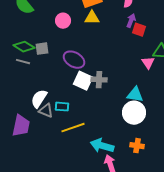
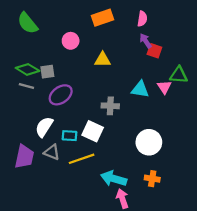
yellow triangle: (92, 18) -> (103, 60), moved
purple arrow: (131, 21) -> (146, 41), turned -56
purple ellipse: (74, 60) -> (61, 95), moved, turned -65
white square: (83, 81) -> (93, 131), moved
cyan triangle: (135, 95) -> (140, 89), moved
gray triangle: (46, 111) -> (52, 152), moved

